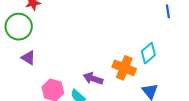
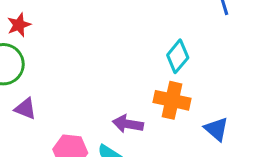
cyan diamond: (148, 53) -> (178, 56), moved

